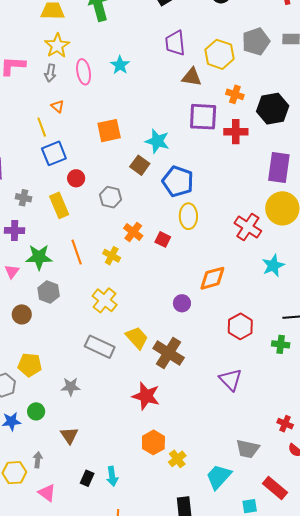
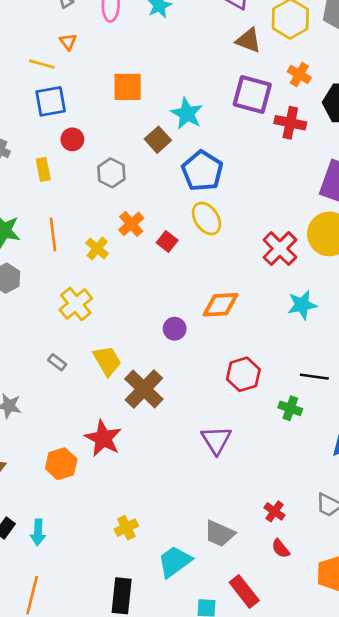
yellow line: (42, 127) -> (42, 64), turned -66
yellow rectangle: (59, 205) -> (43, 169), size x0.7
yellow ellipse: (188, 216) -> (206, 218), turned -45
gray rectangle: (100, 347) -> (57, 362), size x0.5
orange hexagon: (153, 442) -> (61, 464), moved

